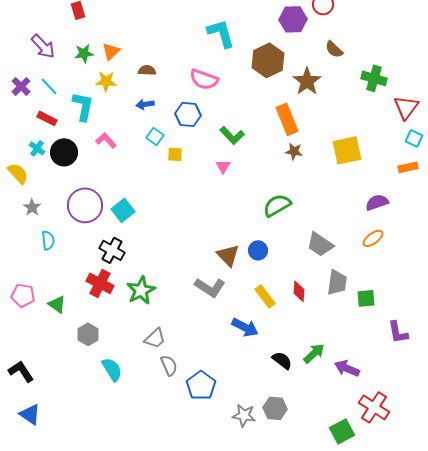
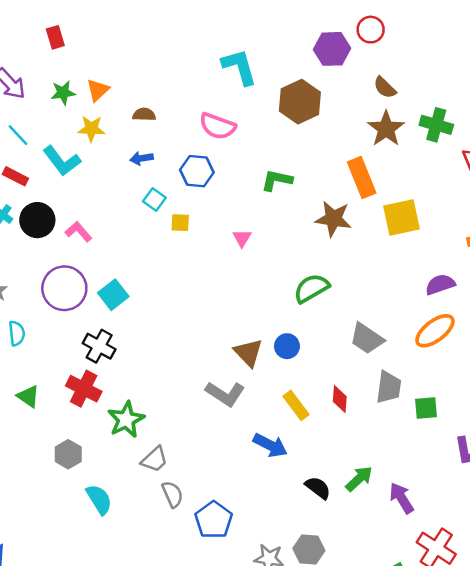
brown star: (307, 81) -> (386, 129), moved
cyan L-shape: (83, 106) -> (62, 161), turned 132
orange rectangle: (287, 119) -> (362, 178), moved
green L-shape: (232, 135) -> (277, 180), moved, turned 145
pink L-shape: (106, 140) -> (79, 232), moved
brown star: (294, 151) -> (333, 219), size x1.6
orange ellipse: (373, 238) -> (435, 331), size x1.5
green star: (141, 290) -> (126, 420), moved
green triangle: (57, 304) -> (28, 396), moved
purple arrow: (347, 368) -> (402, 498), turned 35

